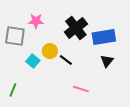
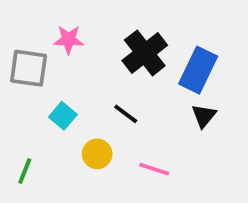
blue rectangle: (104, 37) -> (198, 70), turned -55
yellow circle: (50, 51) -> (97, 154), moved

